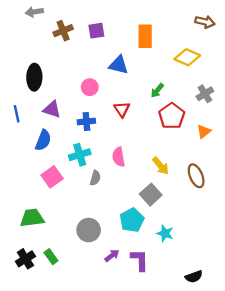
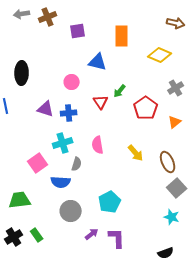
brown cross: (63, 31) -> (48, 17), moved
green arrow: (157, 90) -> (120, 91), moved
purple triangle: (52, 109) -> (46, 109), moved
blue semicircle: (43, 140) -> (61, 182), moved, turned 72
gray square: (151, 195) -> (177, 188), moved
cyan star: (165, 233) -> (172, 217), moved

